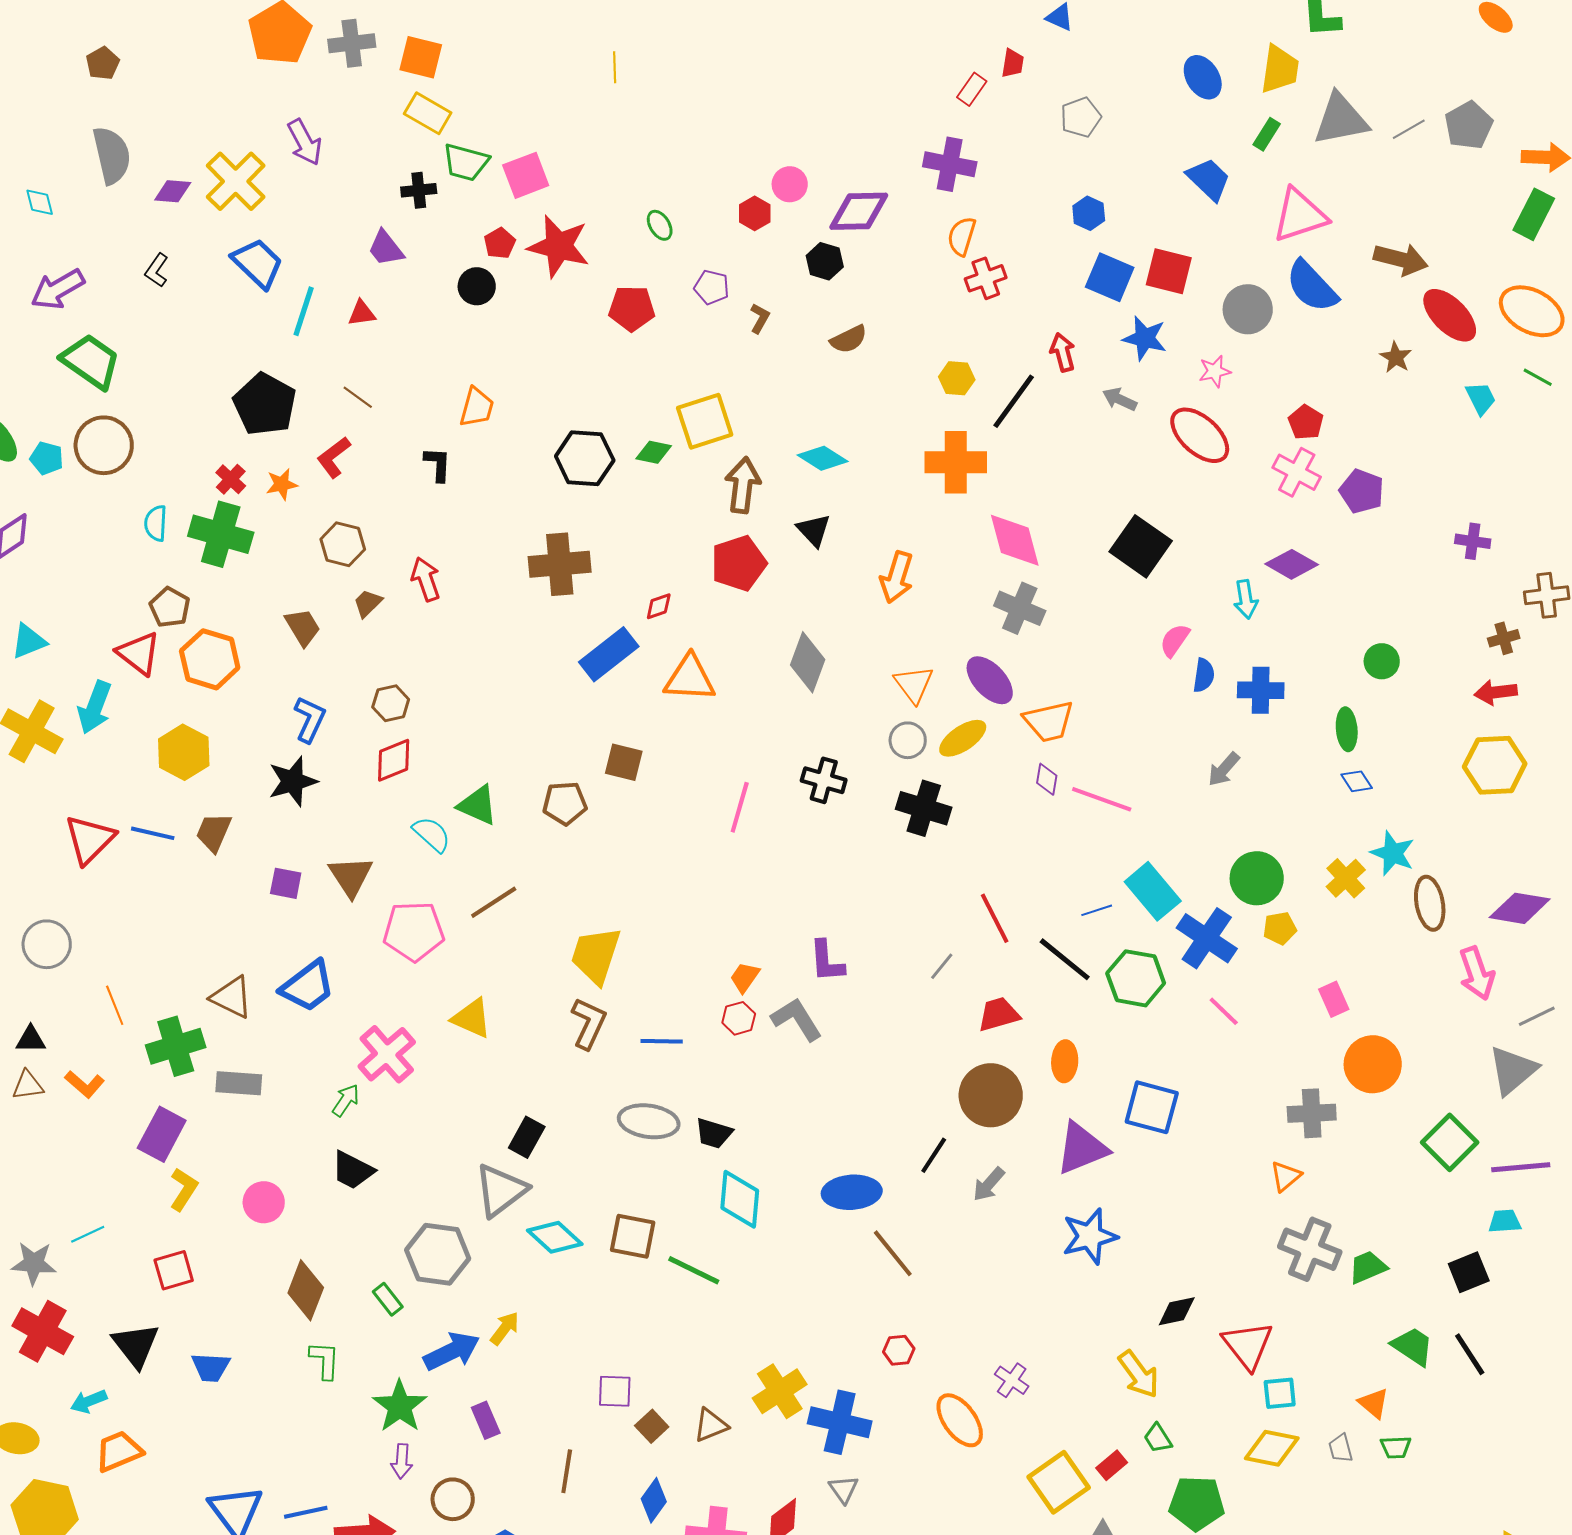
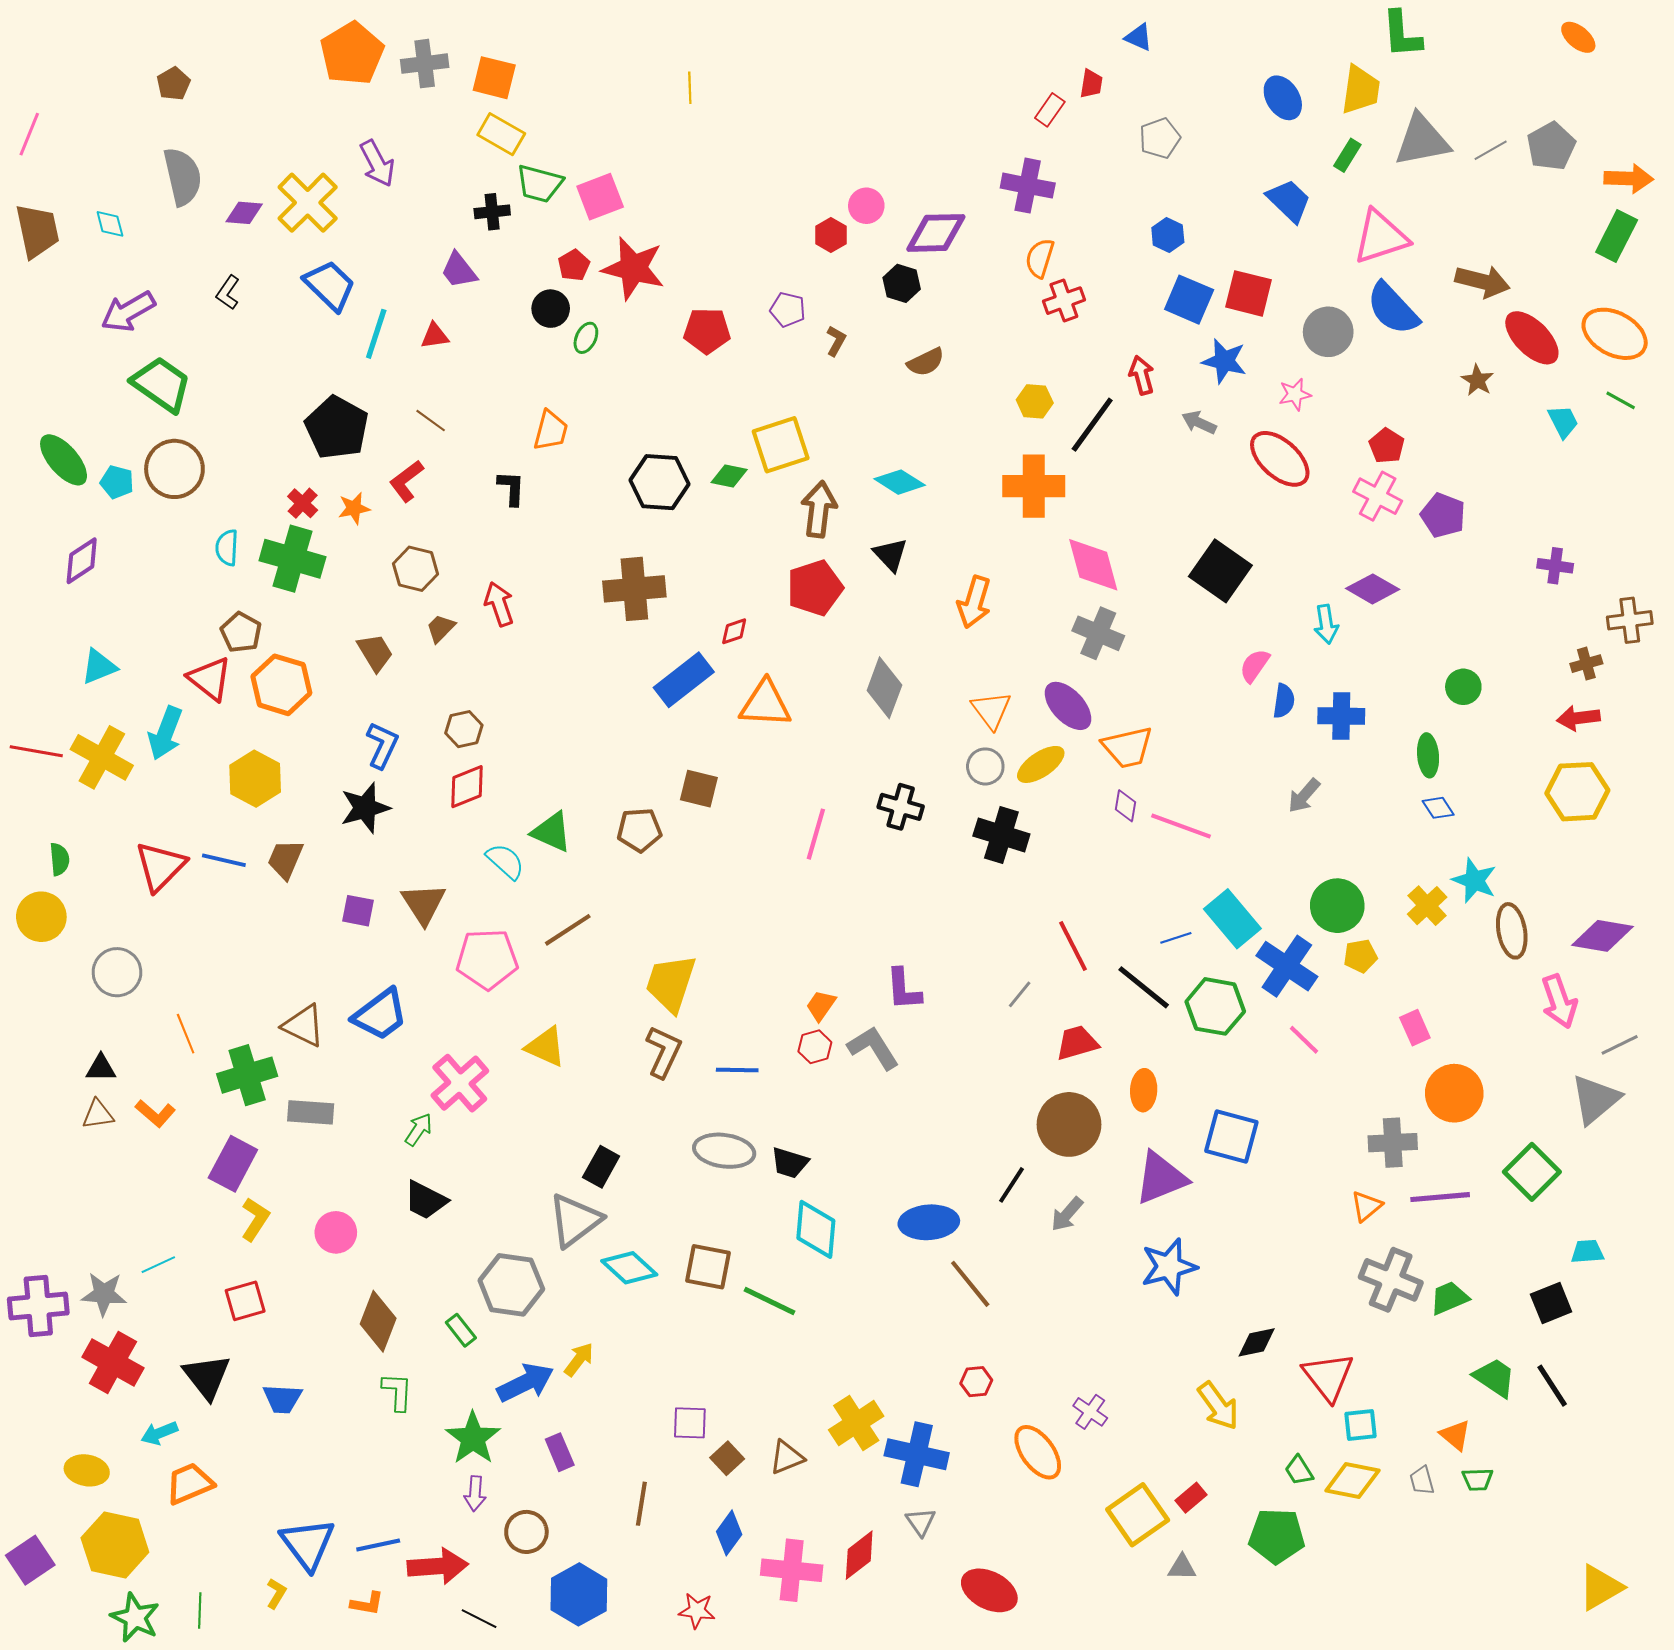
green ellipse: (660, 225) -> (586, 338), moved, turned 56
purple line: (1521, 1167) -> (1440, 1197), moved
green trapezoid: (1158, 1438) -> (1299, 1470), moved

